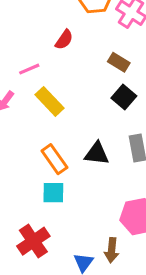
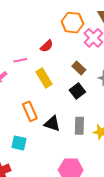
yellow rectangle: (49, 101) -> (44, 78), moved
orange rectangle: (54, 159) -> (30, 111), moved

